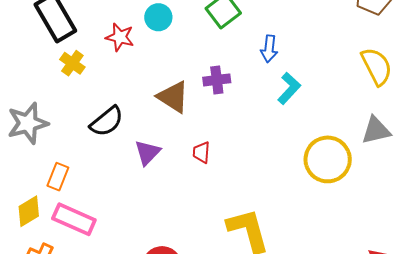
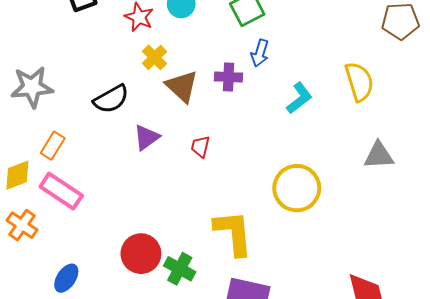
blue arrow: (269, 49) -> (260, 53), moved
yellow cross: (72, 63) -> (155, 57), moved
yellow semicircle: (377, 66) -> (359, 82), moved
yellow circle: (328, 159) -> (297, 188), moved

